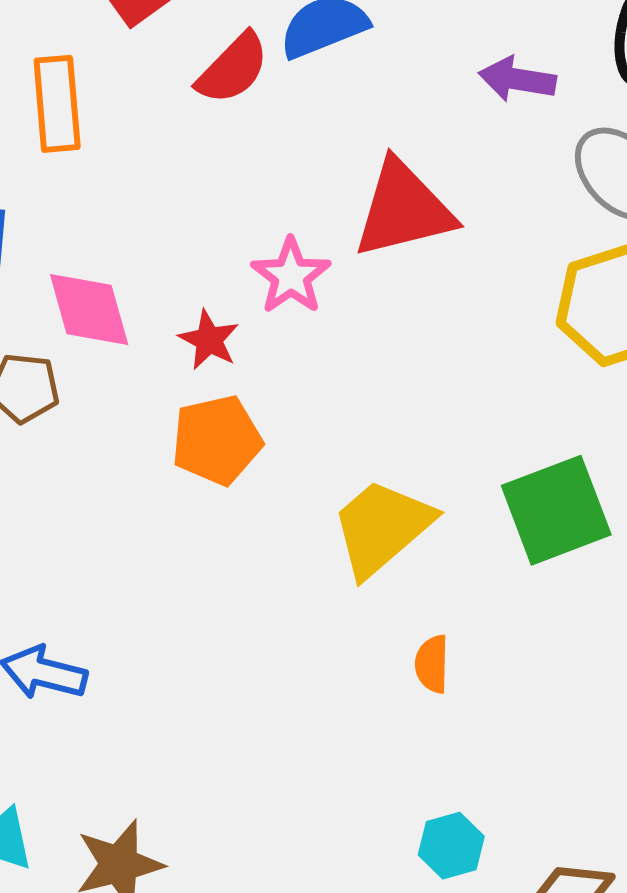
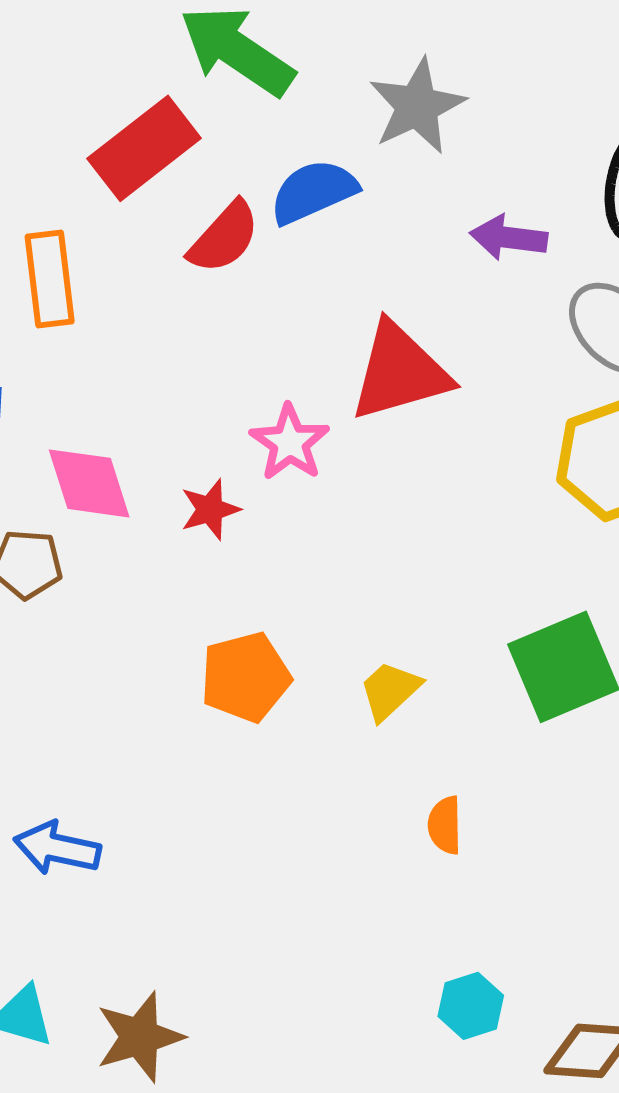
red star: (209, 340) -> (210, 509), turned 30
orange pentagon: (217, 440) -> (245, 677), moved
yellow trapezoid: (382, 527) -> (390, 691), size x0.6

